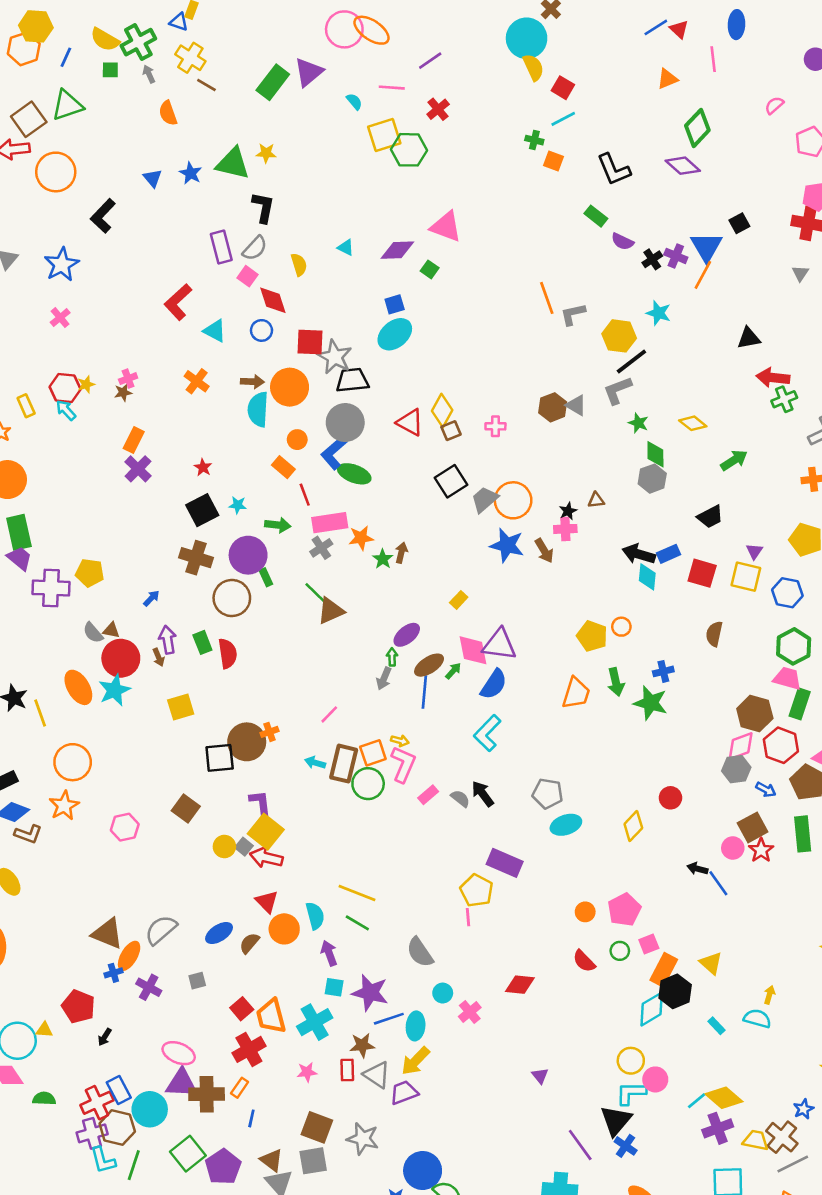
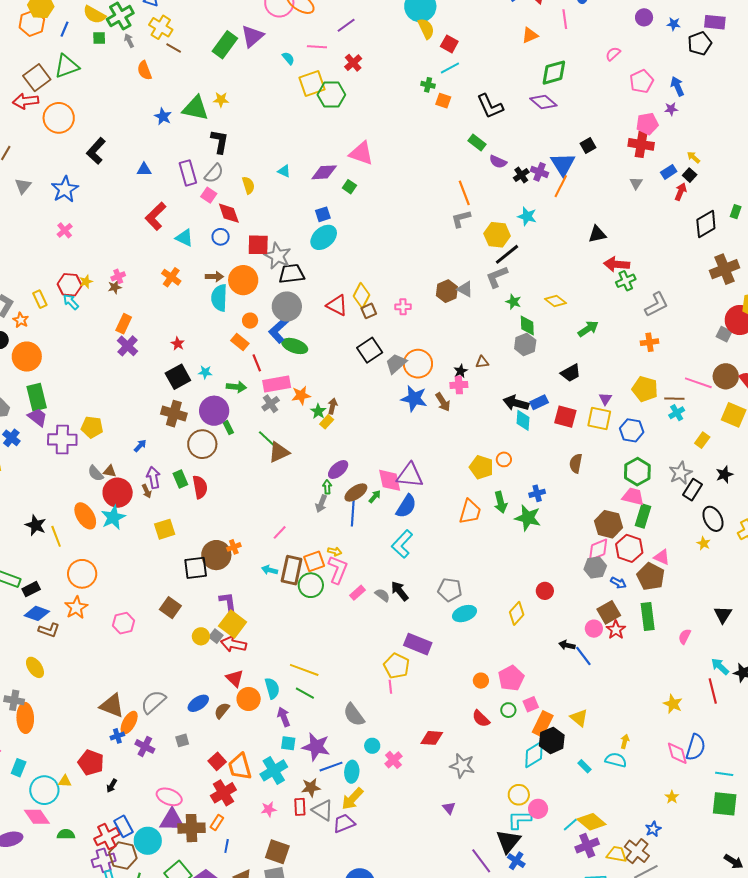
green diamond: (697, 128) -> (554, 73), turned 32
blue triangle: (153, 178) -> (144, 170), moved, turned -49
orange line: (547, 298) -> (464, 193), moved
yellow rectangle: (459, 600) -> (327, 422), moved
gray star: (363, 1139) -> (462, 766), moved

